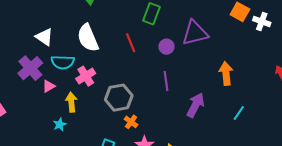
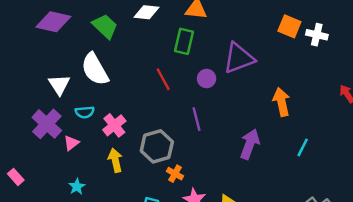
white triangle: (44, 37) -> (59, 85), turned 30
white semicircle: (88, 38) -> (95, 69), moved
cyan semicircle: (63, 62) -> (85, 112), size x0.7
purple line: (166, 81) -> (196, 119), moved
yellow arrow: (71, 102) -> (115, 160), moved
cyan star: (60, 125) -> (77, 187), moved

